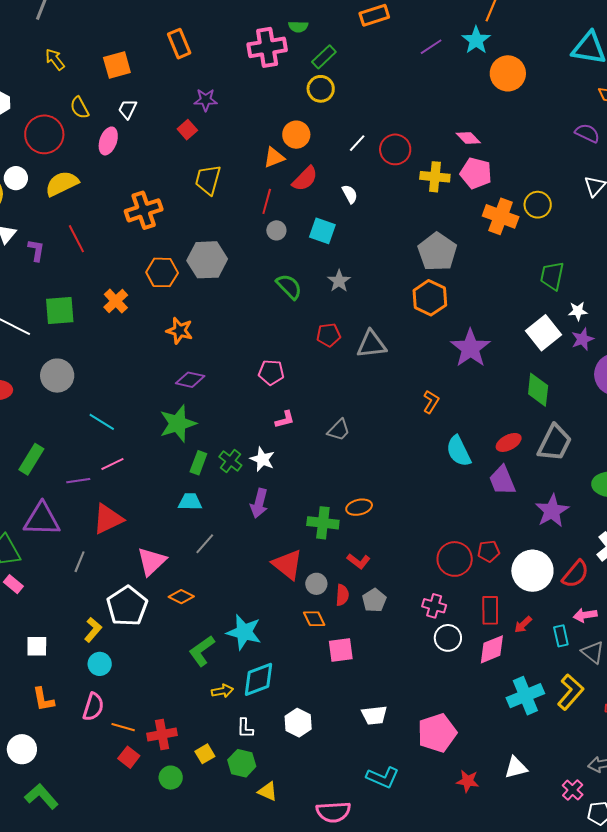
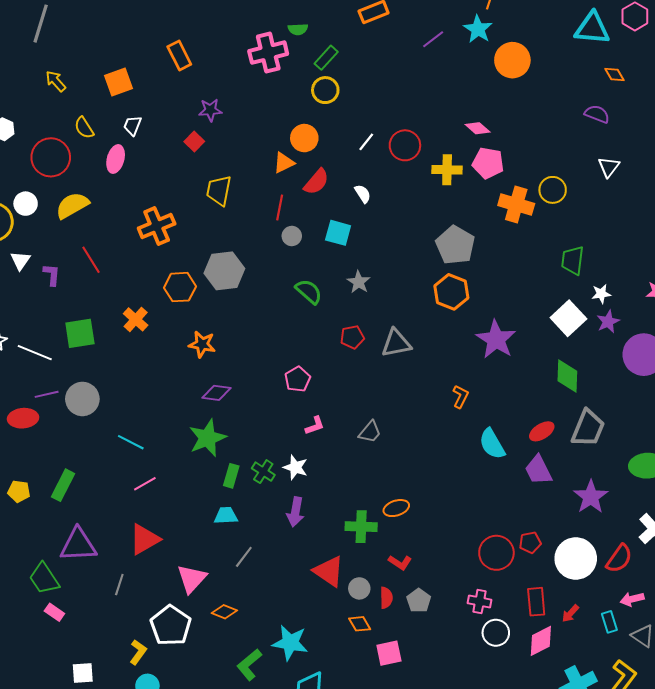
pink pentagon: (271, 372) -> (297, 379), turned -30
purple line: (78, 481) -> (47, 394), moved

